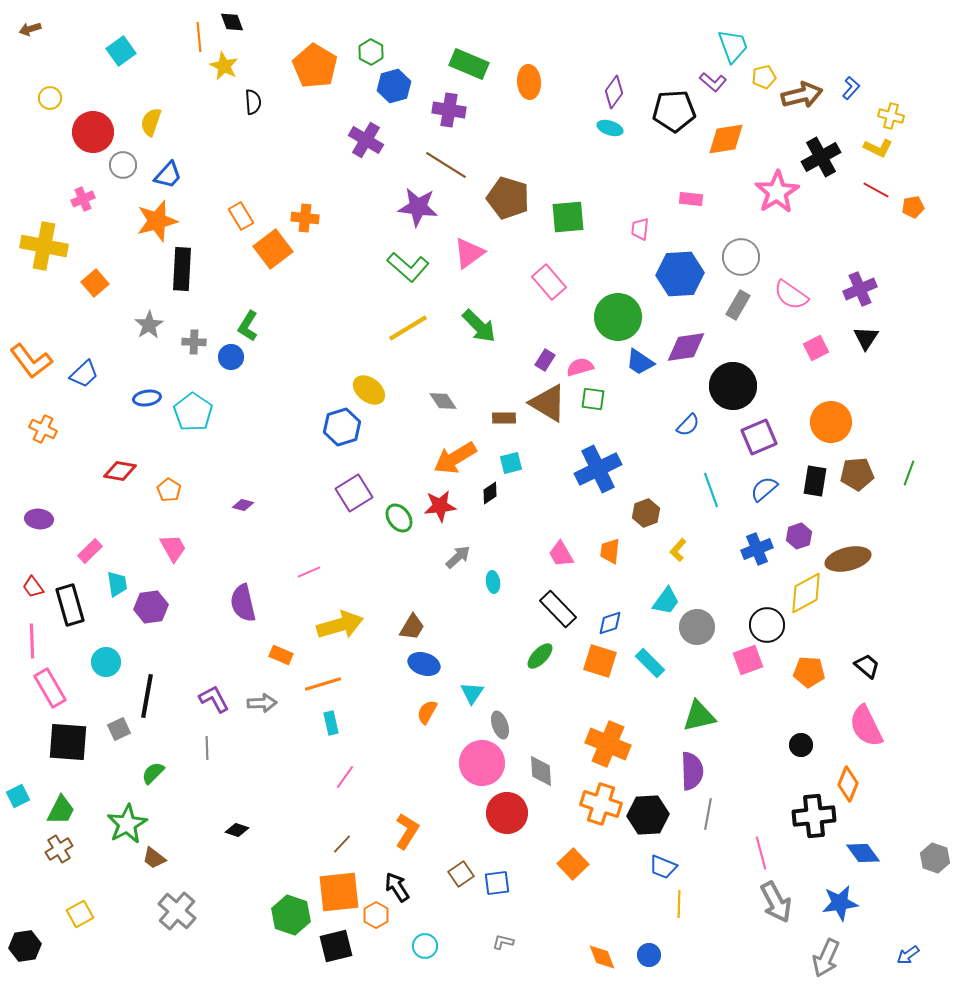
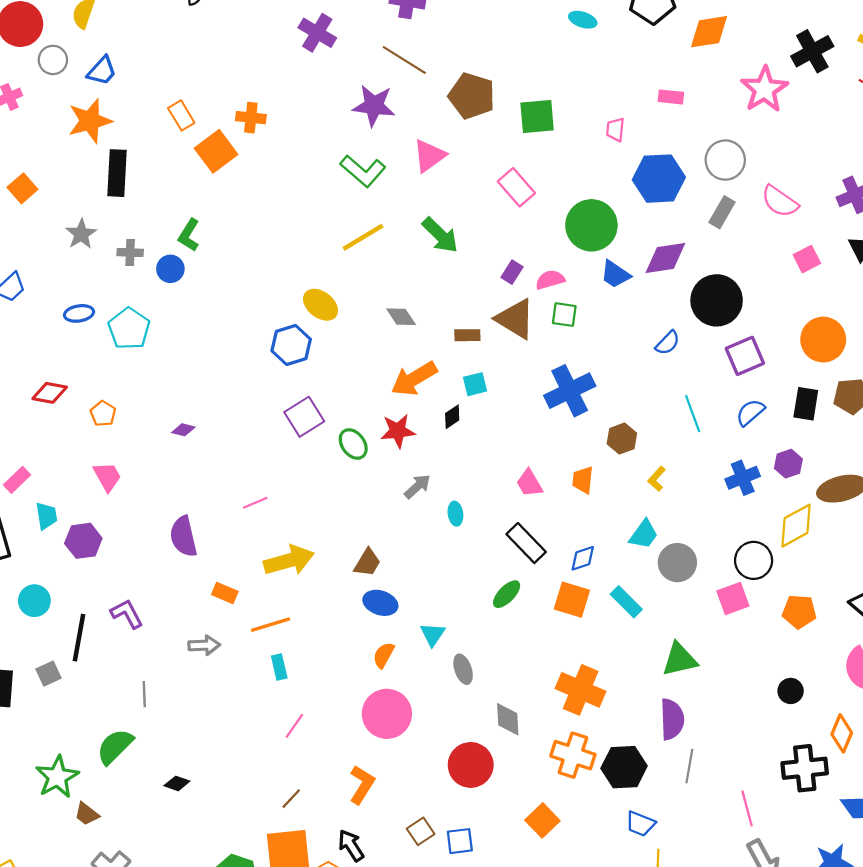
purple L-shape: (214, 699) -> (127, 614), moved
pink circle: (482, 763) -> (387, 714), moved
green semicircle: (153, 773) -> (115, 746), moved, size x1.5

